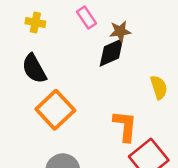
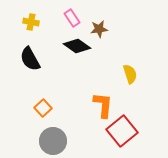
black diamond: (111, 52) -> (77, 46), moved, turned 60
orange square: (55, 110) -> (43, 108), moved, size x0.6

